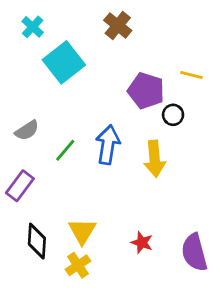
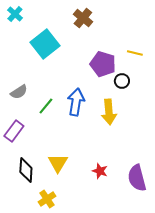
cyan cross: (33, 27) -> (15, 14), moved
yellow cross: (78, 265) -> (47, 199), moved

